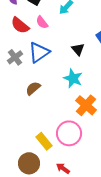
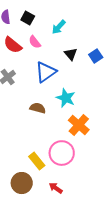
black triangle: (78, 49) -> (71, 54), moved
blue triangle: (39, 52) -> (46, 72), moved
brown semicircle: (33, 88) -> (38, 108), moved, turned 56

